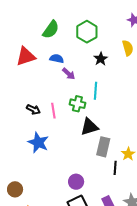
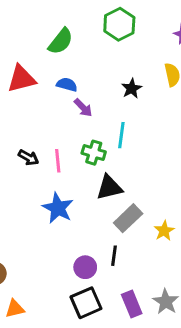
green hexagon: (87, 32) -> (119, 24), moved
blue star: (38, 142) -> (58, 208), moved
gray rectangle: (103, 147) -> (128, 218), turned 30
black line: (115, 168) -> (114, 256), moved

